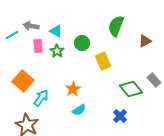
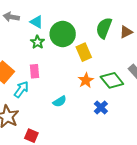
green semicircle: (116, 26) -> (104, 28), moved
green circle: (82, 43) -> (63, 34), size x1.6
pink rectangle: (38, 46) -> (34, 71), moved
orange star: (73, 89) -> (86, 80), moved

